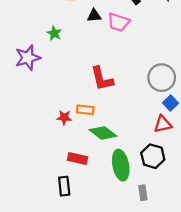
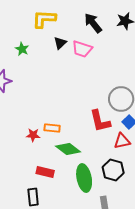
black triangle: (94, 16) -> (60, 43), turned -40
green star: (54, 33) -> (22, 49), moved
red L-shape: (102, 79) -> (100, 121), moved

